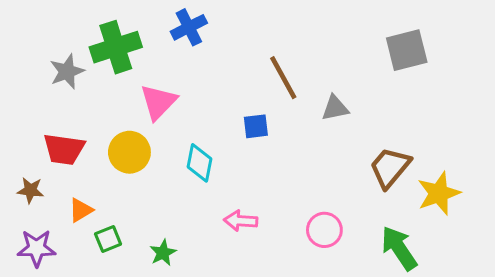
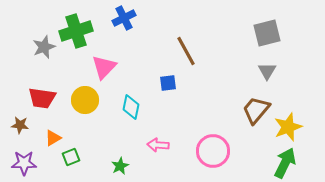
gray triangle: (335, 108) -> (267, 71), moved, turned -48
pink circle: (324, 230) -> (213, 151), size x1.4
green arrow: (399, 248) -> (285, 163), moved, turned 60
green star: (163, 253) -> (120, 166), moved

